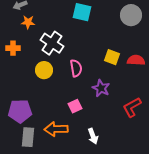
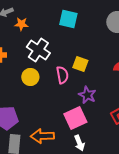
orange star: (28, 22) -> (21, 24), moved
yellow square: (112, 57) -> (80, 64), moved
pink square: (75, 106) -> (75, 118), moved, size x1.6

